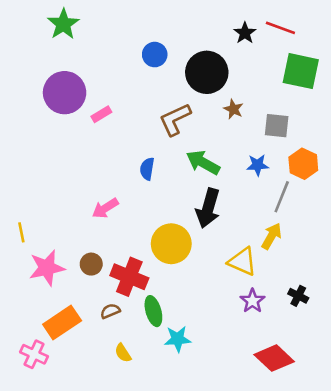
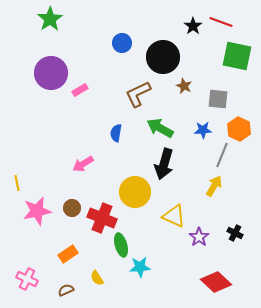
yellow triangle: (242, 262) -> (174, 216), moved
brown semicircle: (110, 311) -> (66, 290), moved
orange rectangle: (62, 322) -> (68, 254), moved, size x0.7

